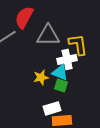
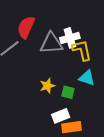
white cross: (67, 60) -> (70, 38), moved
cyan triangle: (60, 72) -> (87, 78), moved

